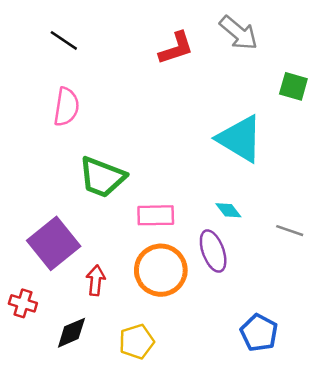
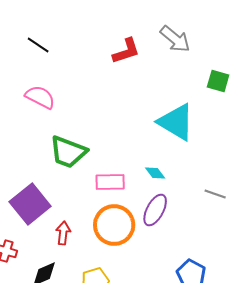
pink semicircle: (66, 107) -> (40, 97), turned -72
cyan diamond: (228, 210) -> (155, 173), moved
purple ellipse: (213, 251) -> (155, 210), turned 48

